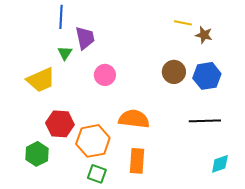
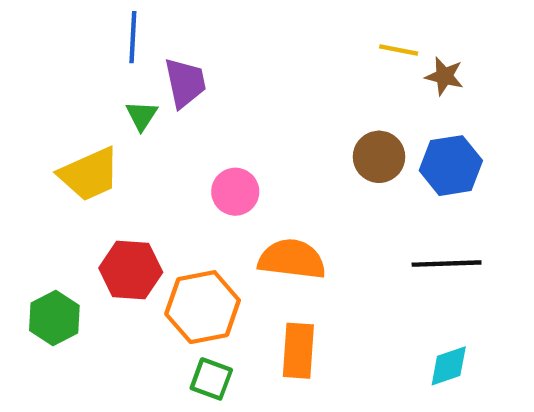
pink circle: (105, 75) -> (235, 192), moved
green hexagon: (37, 154) -> (54, 318), moved
cyan diamond: (220, 164) -> (449, 366), moved

